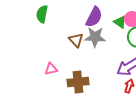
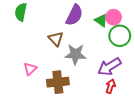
gray star: (95, 37) -> (75, 54), moved
pink triangle: (51, 69) -> (30, 69), turned -32

